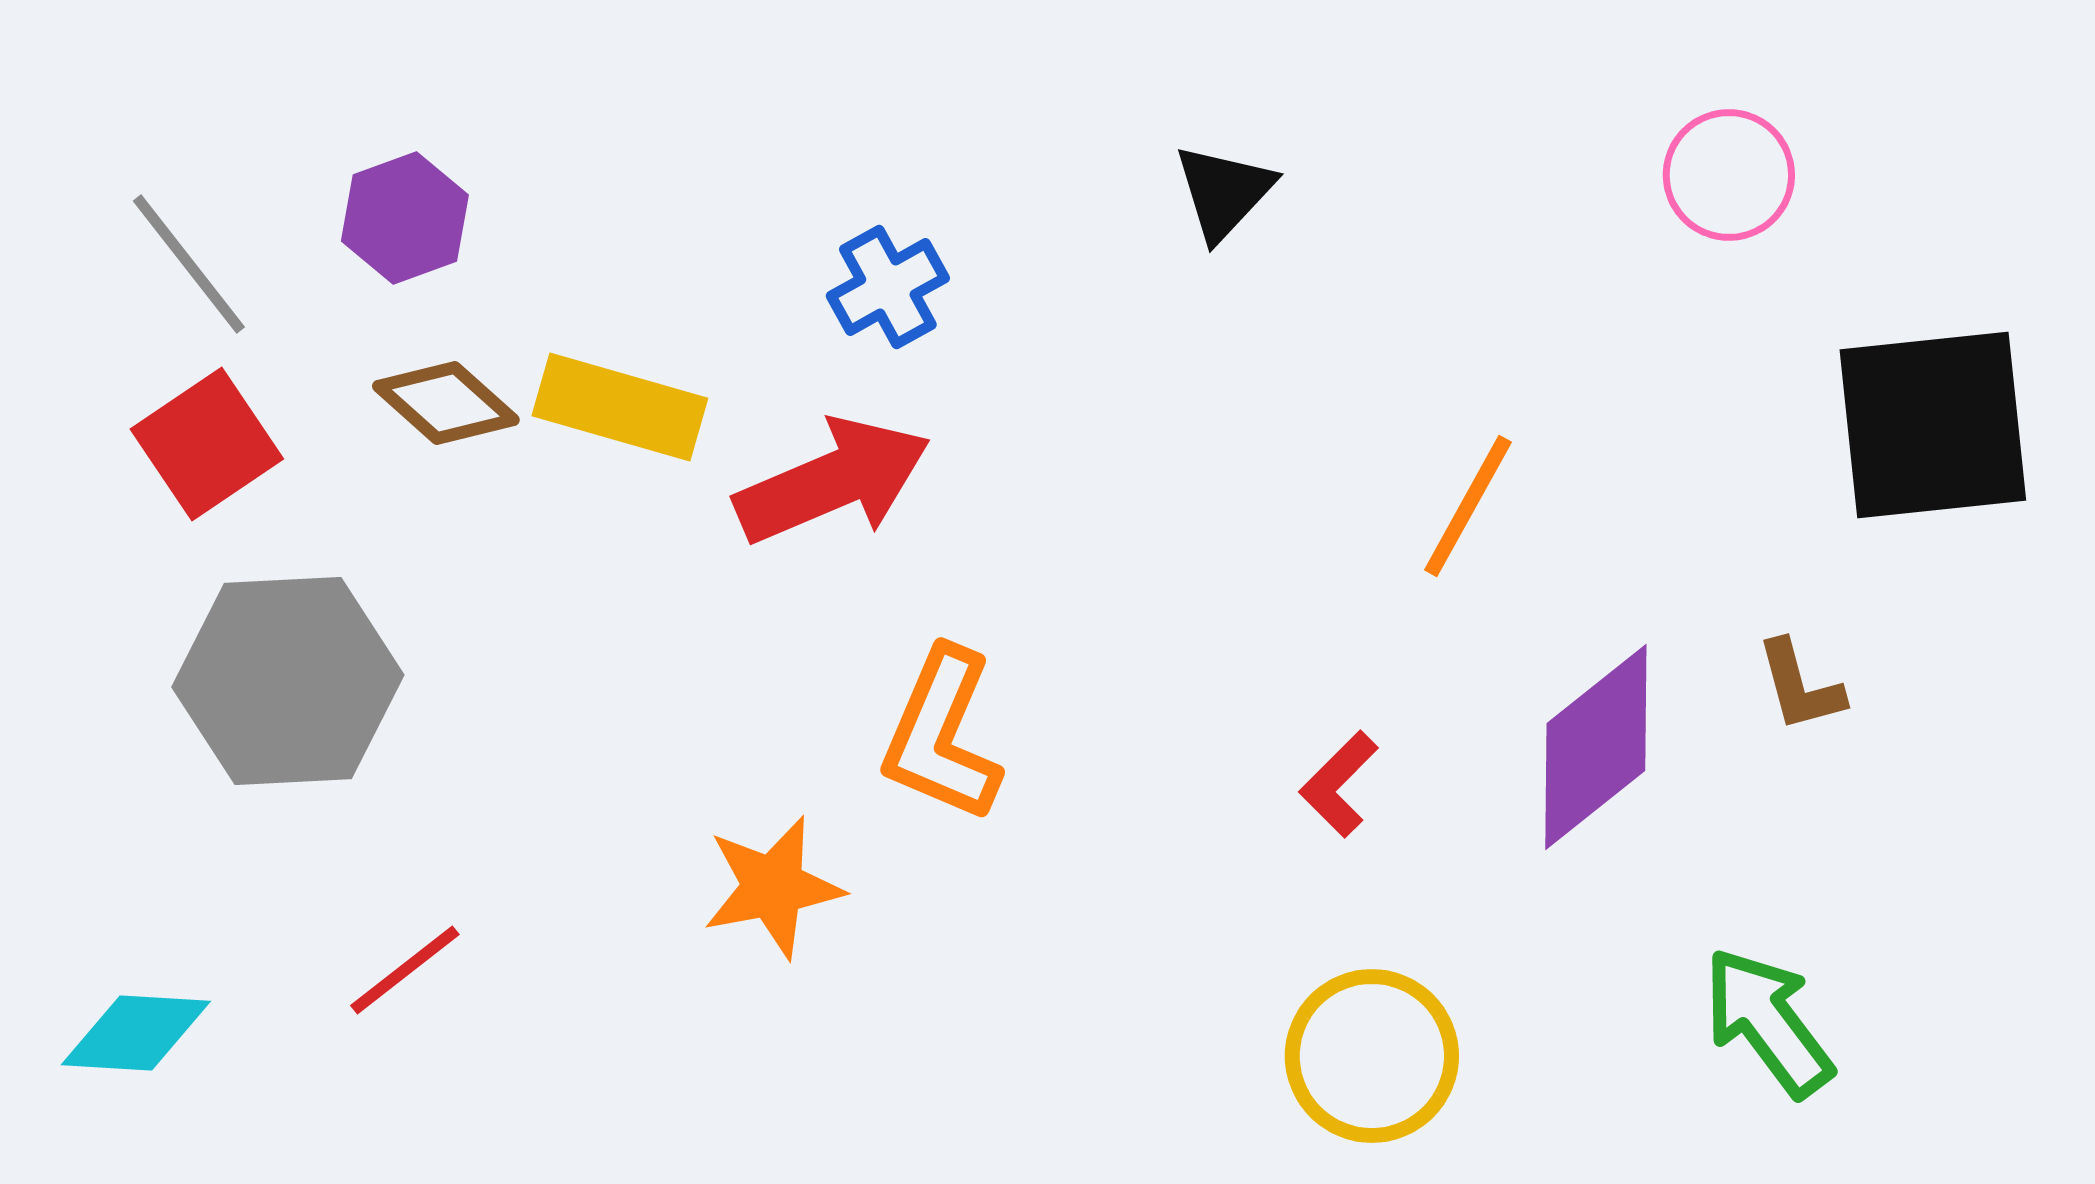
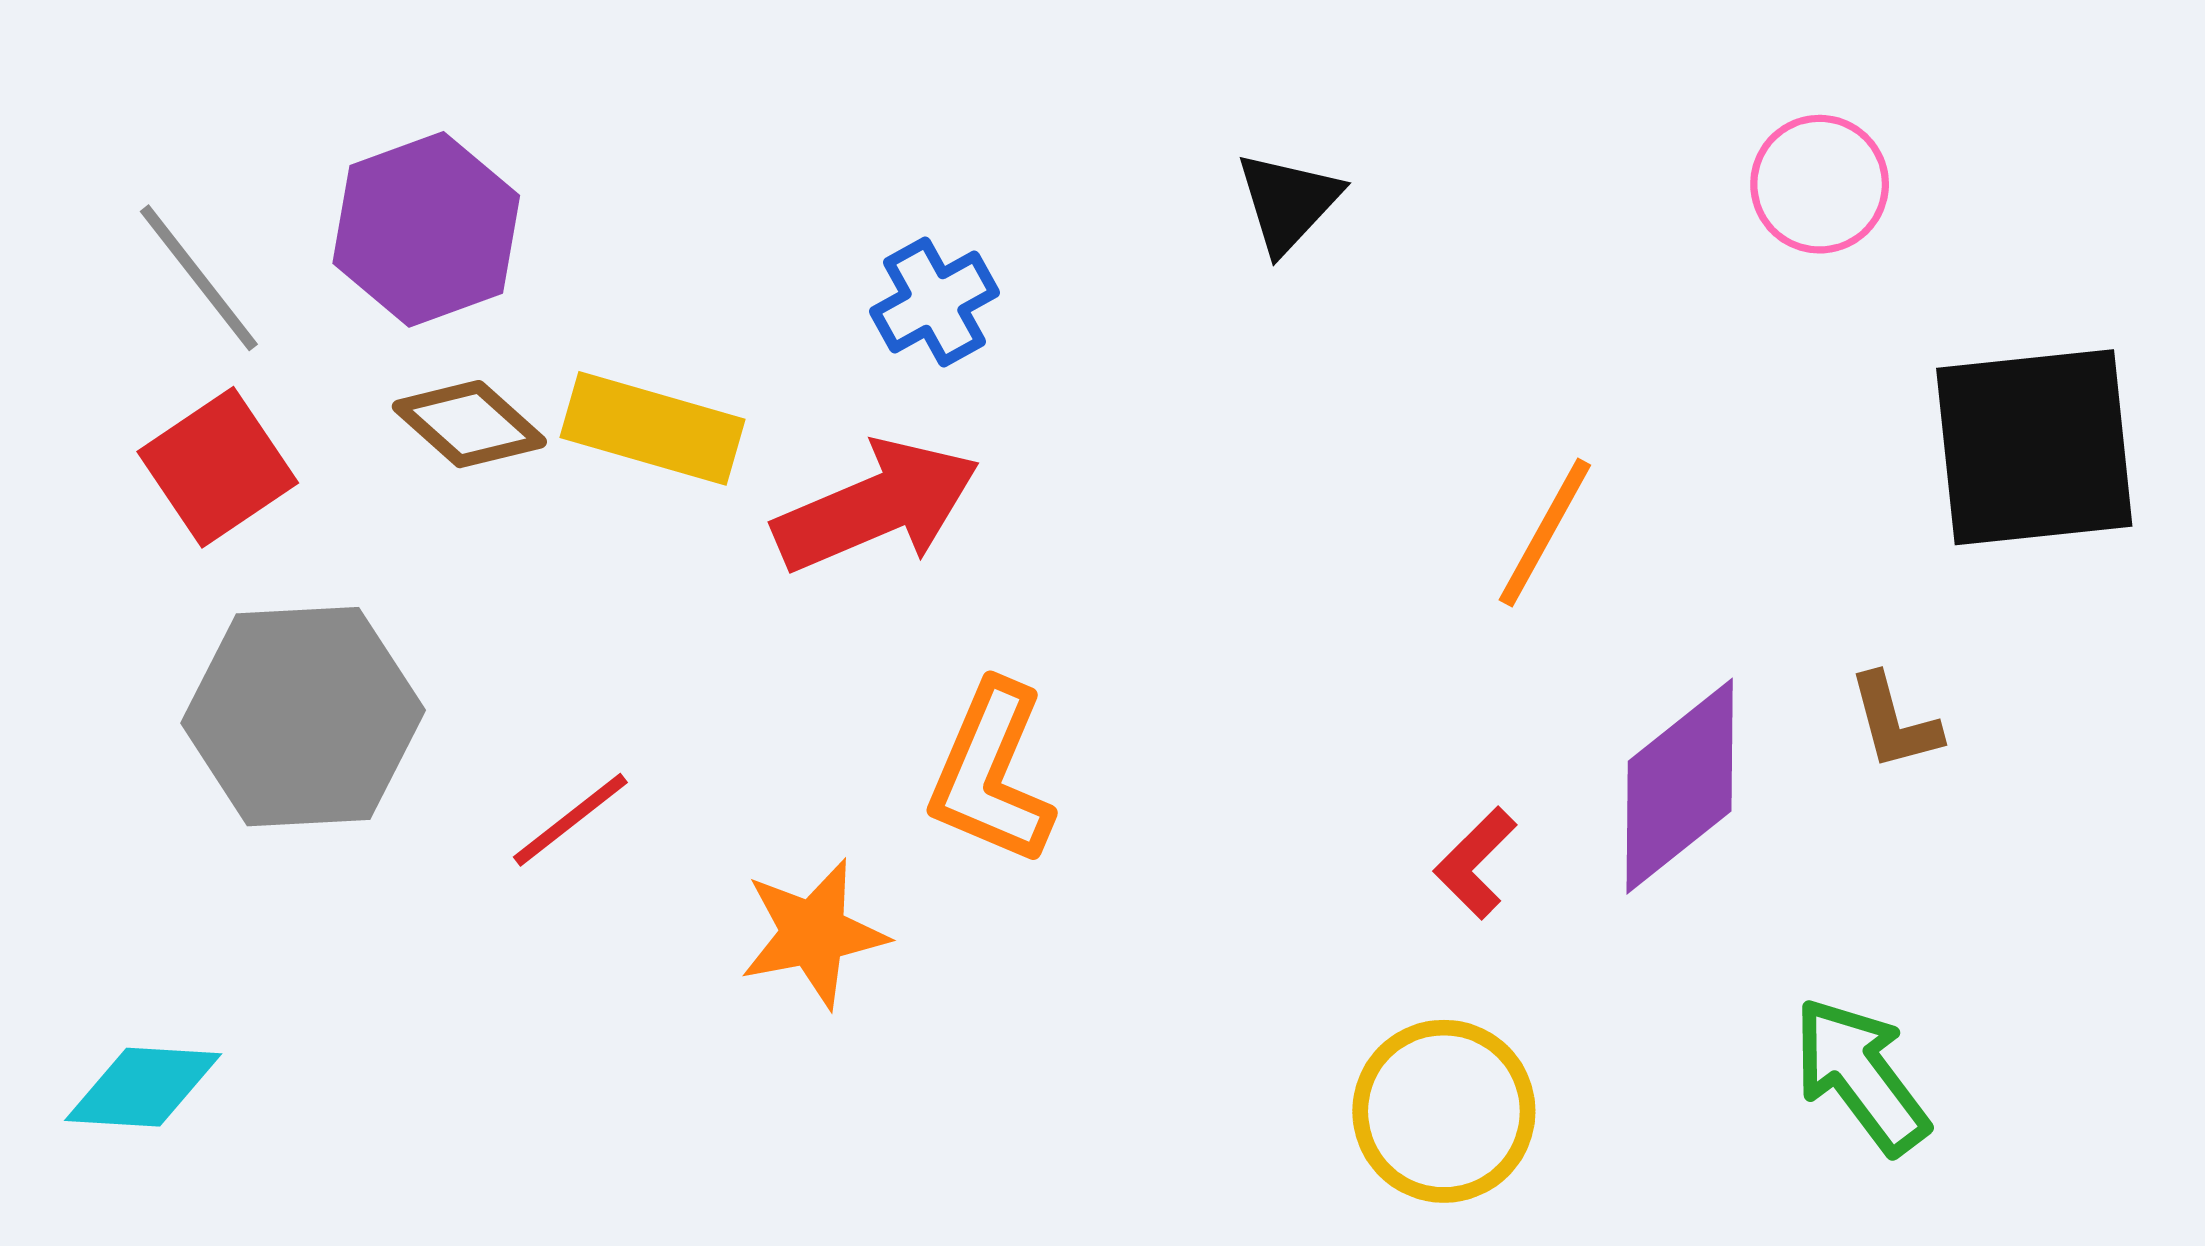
purple hexagon: (405, 218) -> (426, 229), size x1.4
red L-shape: (1339, 784) -> (1475, 863), moved
red line: (405, 970) -> (570, 820), moved

